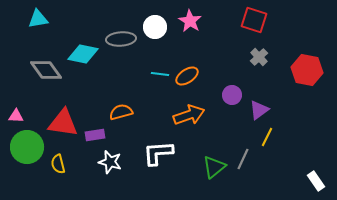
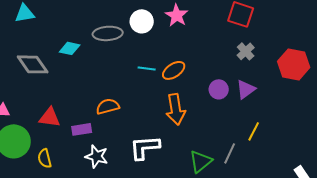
cyan diamond: (83, 54) -> (70, 48), size x0.7
purple triangle: (259, 110) -> (246, 89), moved
orange arrow: (189, 115) -> (176, 109), turned 100
red triangle: (63, 123) -> (50, 117), size x0.7

